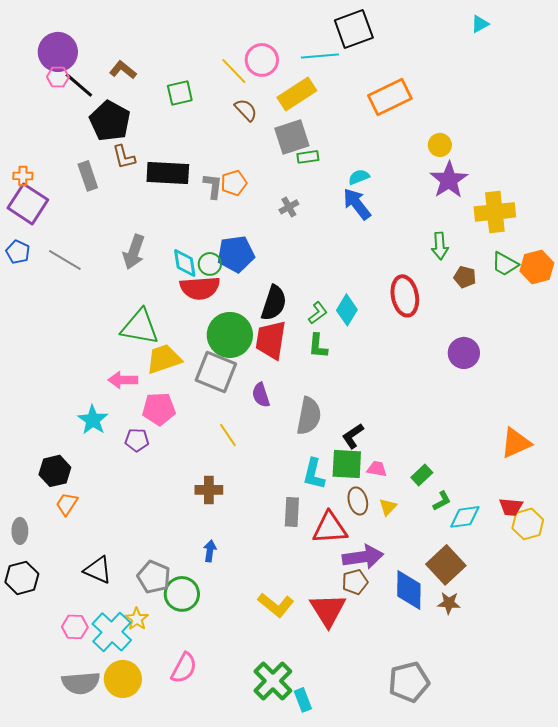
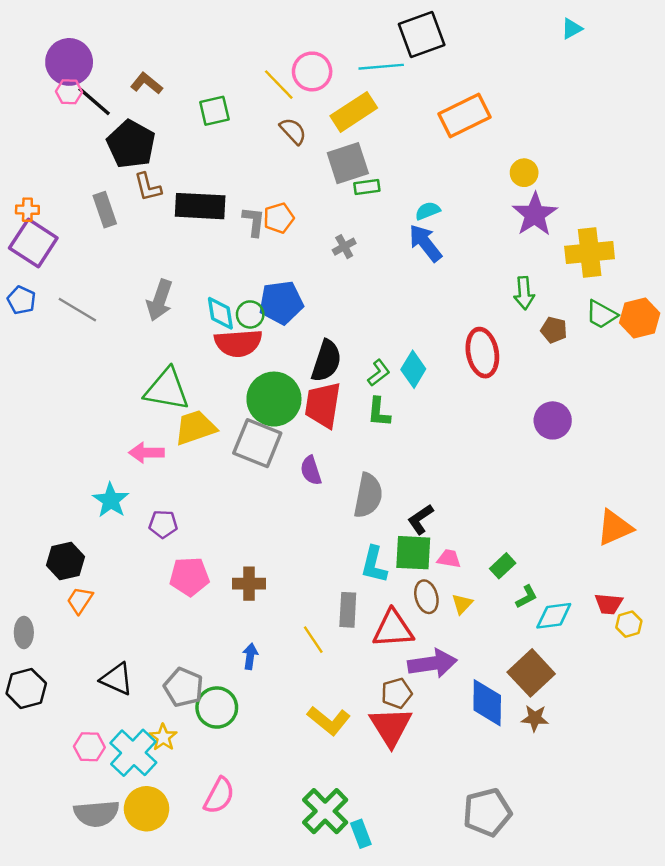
pink pentagon: (159, 409) -> (189, 576), moved
yellow line: (228, 435) -> (313, 640), moved
yellow hexagon: (528, 524) -> (629, 624), size x0.7
brown pentagon: (355, 582) -> (397, 693), moved

